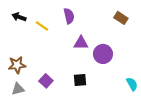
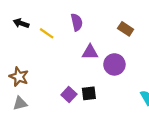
brown rectangle: (121, 18) -> (126, 29), moved
brown star: (17, 65) -> (19, 77), turned 30
purple square: (46, 81) -> (69, 94), moved

